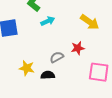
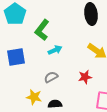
gray semicircle: (57, 57) -> (51, 77), moved

